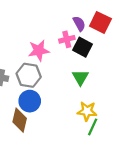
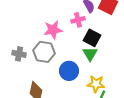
black square: (83, 47) -> (92, 38), moved
blue circle: (30, 101) -> (69, 71), moved

